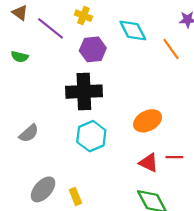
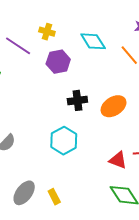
black cross: (84, 92) -> (77, 100), moved, size x0.6
orange ellipse: (148, 121) -> (114, 106), moved

